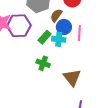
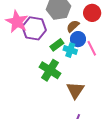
pink line: (79, 33) -> (92, 48), turned -42
green cross: (43, 63) -> (50, 70), size x1.5

